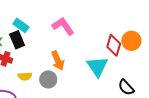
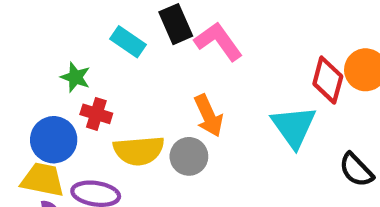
black rectangle: (17, 40) -> (176, 24), moved
yellow semicircle: (25, 76) -> (139, 151), size x1.6

